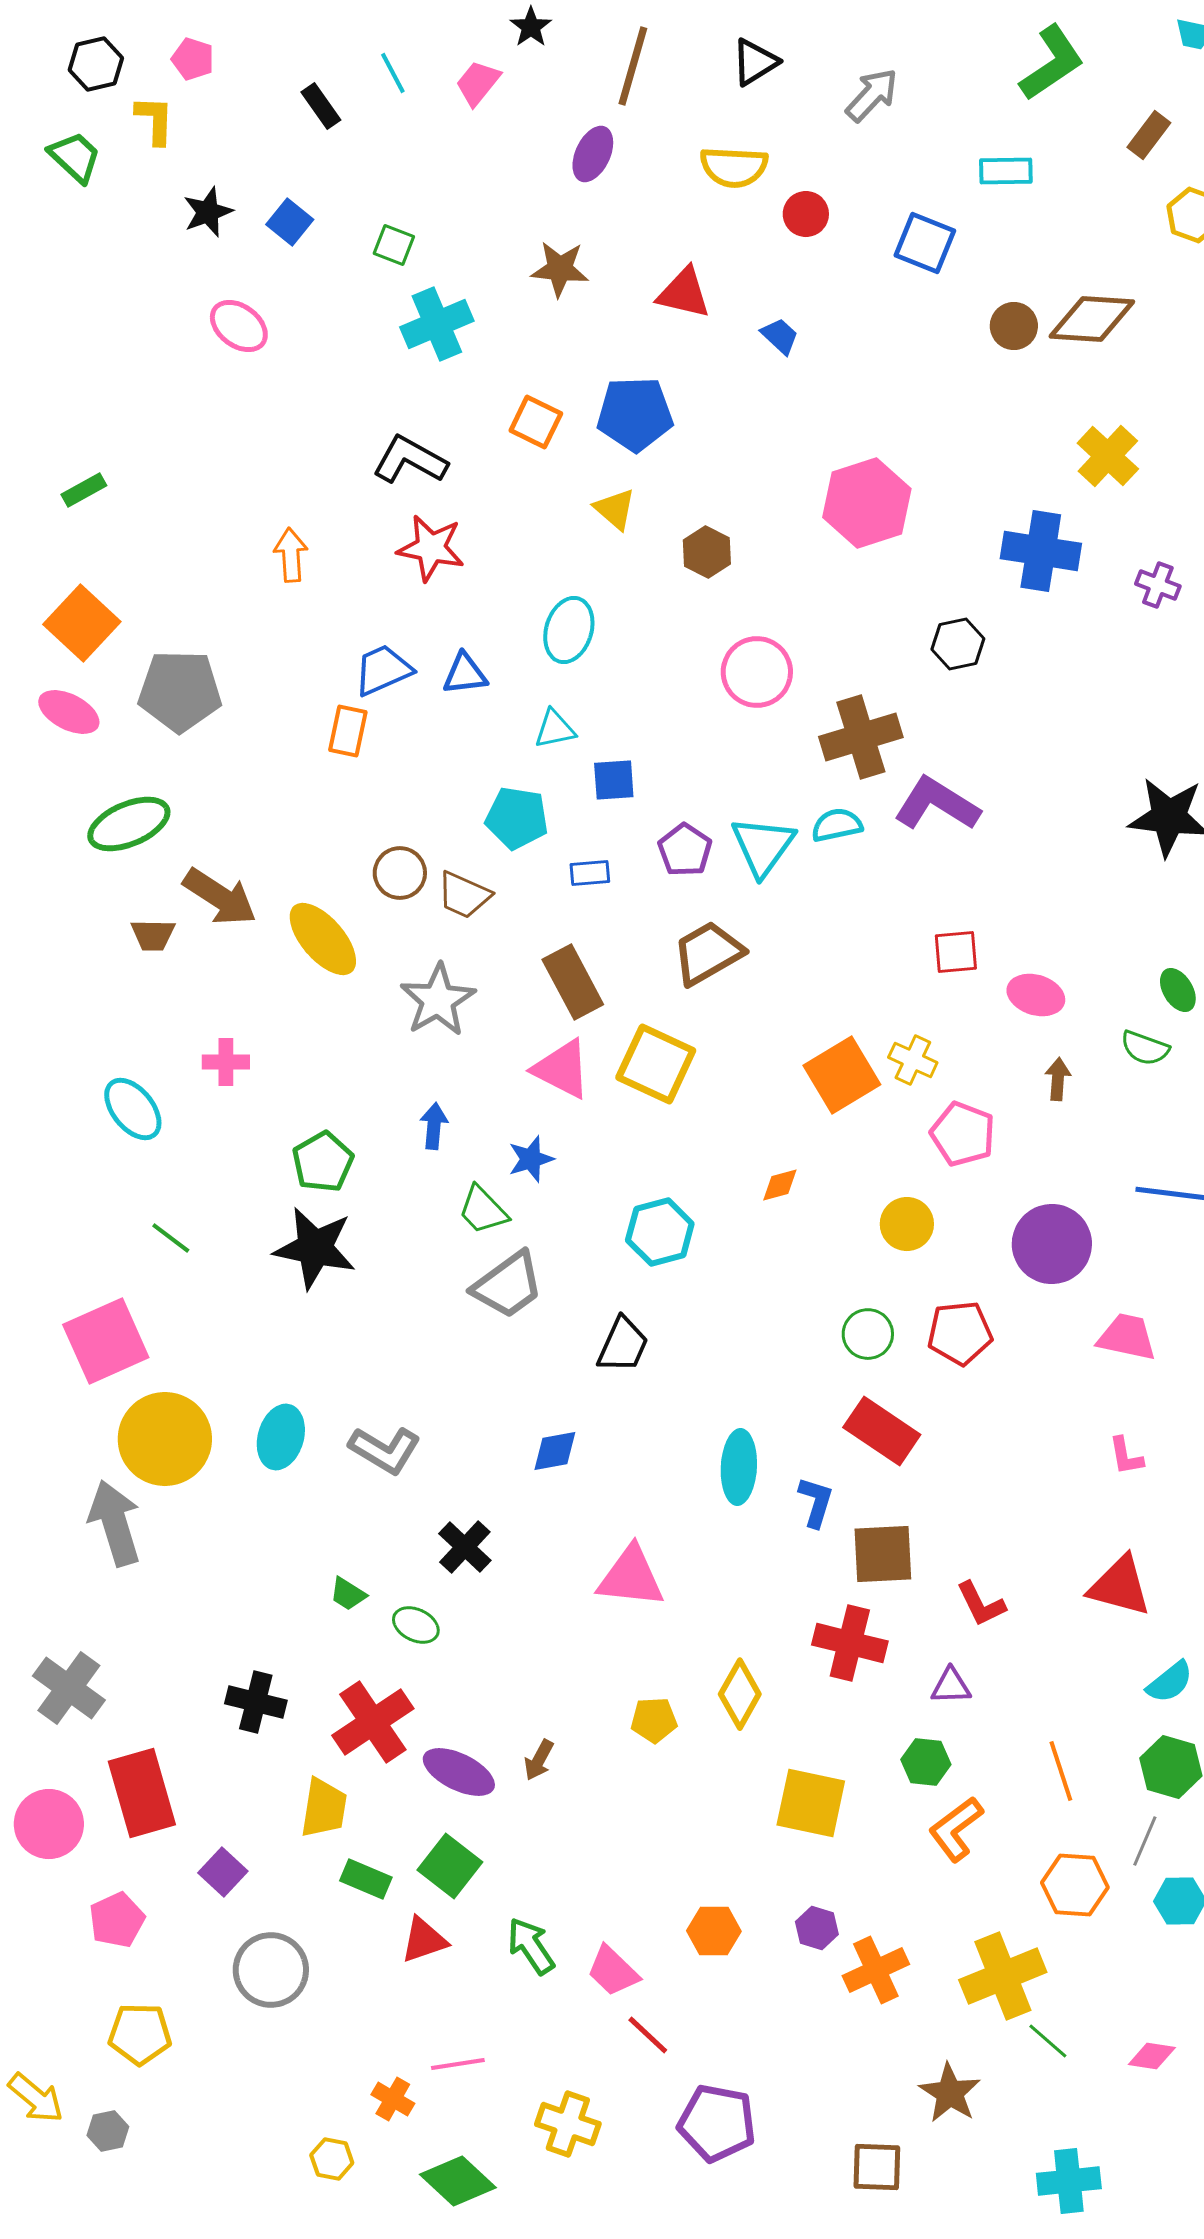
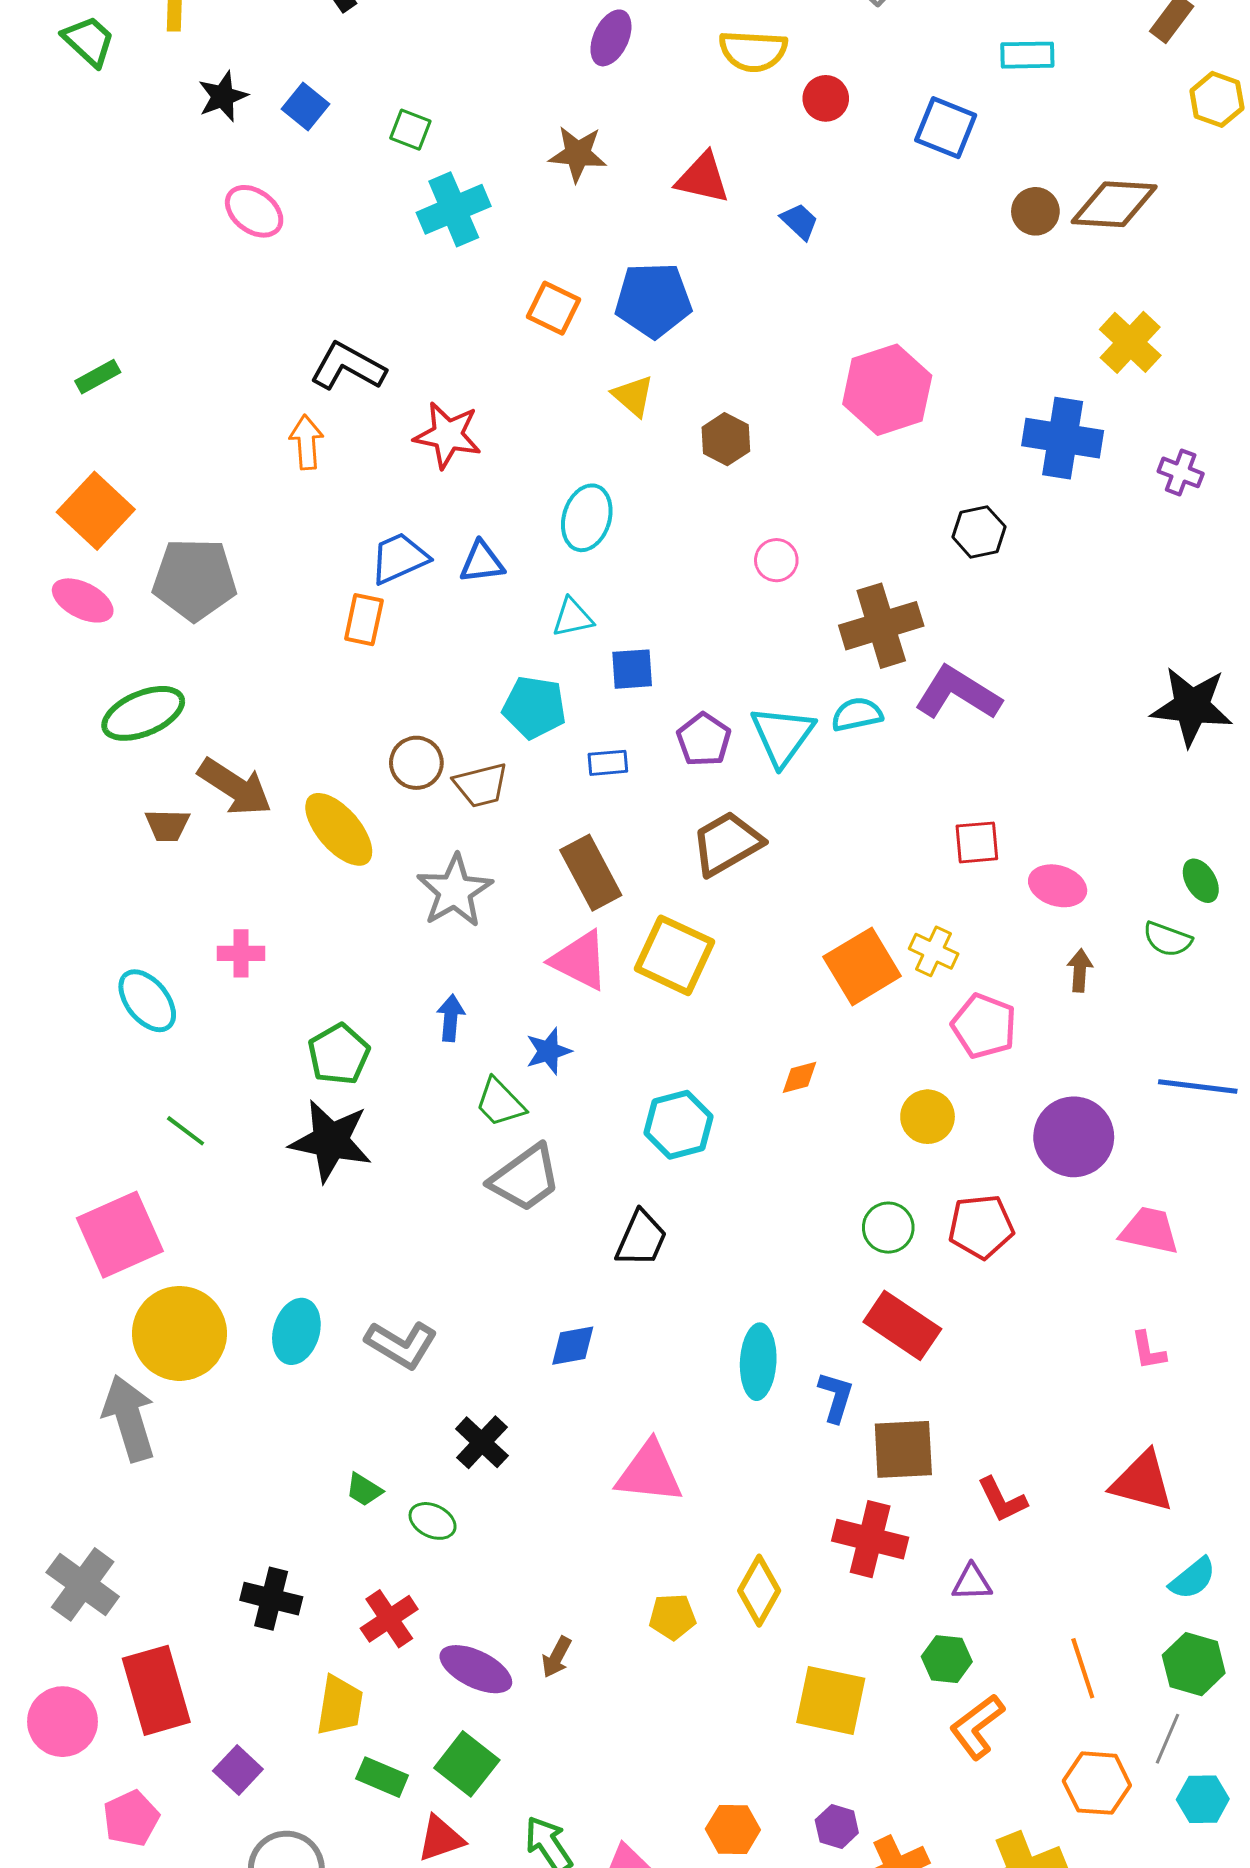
black L-shape: (410, 460) -> (348, 367), moved
pink circle: (757, 672) -> (776, 560), size x0.6
brown trapezoid: (464, 895) -> (481, 785), turned -38
red cross: (373, 1722) -> (389, 1619), size x0.7

